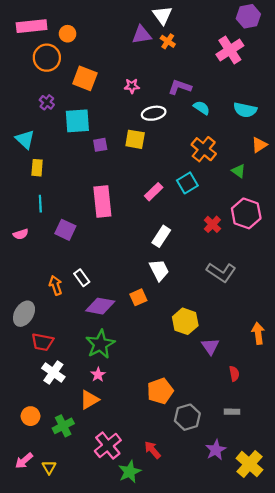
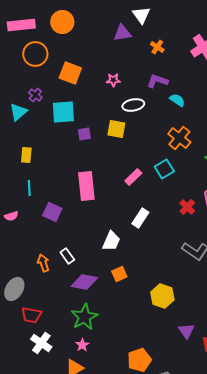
orange circle: (68, 34) -> (62, 22), moved, size x1.5
orange cross: (168, 41) -> (157, 47), moved
cyan triangle: (25, 139) -> (18, 112), moved, turned 36
white trapezoid: (159, 270) -> (111, 241), moved, turned 50
purple triangle: (210, 346) -> (186, 331), moved

